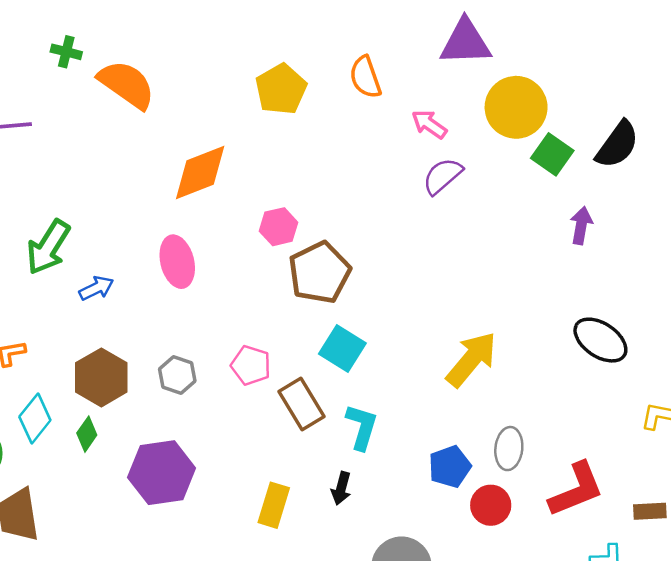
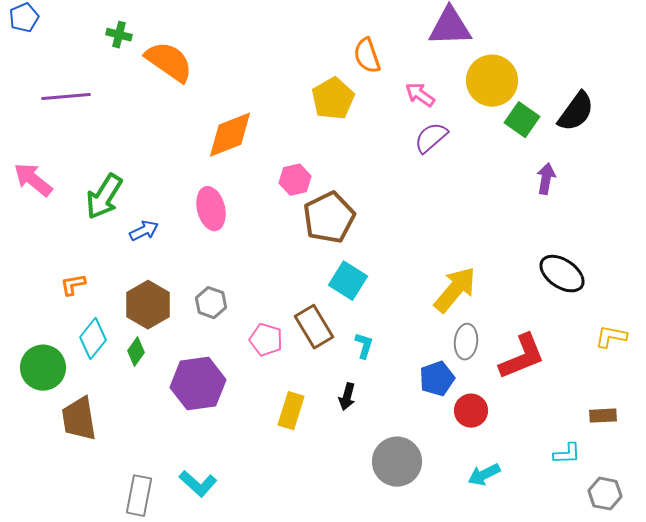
yellow pentagon: (281, 89) -> (333, 99), moved
pink pentagon: (251, 365) -> (266, 340), moved
cyan L-shape: (362, 427) -> (364, 346), size x0.7
gray ellipse: (509, 449) -> (466, 342), moved
red L-shape: (576, 490) -> (522, 357), moved

